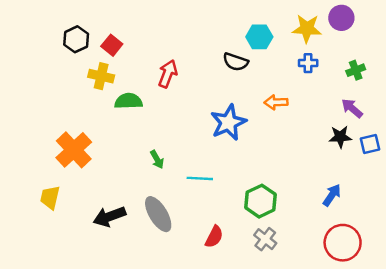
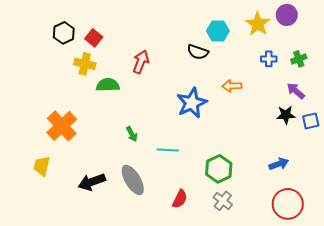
yellow star: (307, 29) -> (258, 24), turned 30
blue cross: (308, 63) -> (269, 59), moved
blue arrow: (332, 195) -> (279, 164), turned 36

